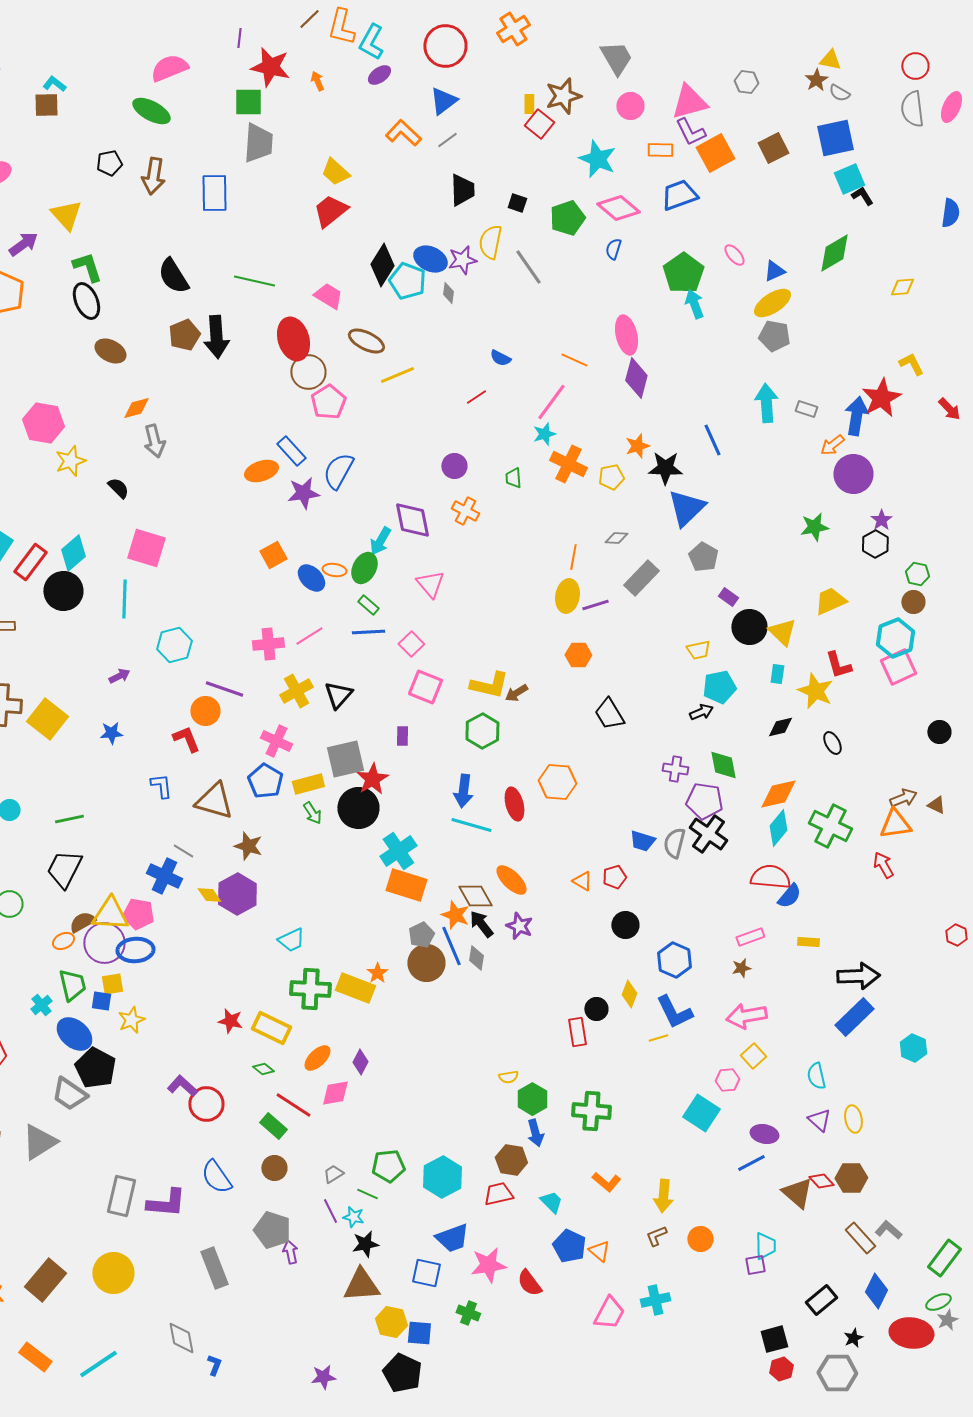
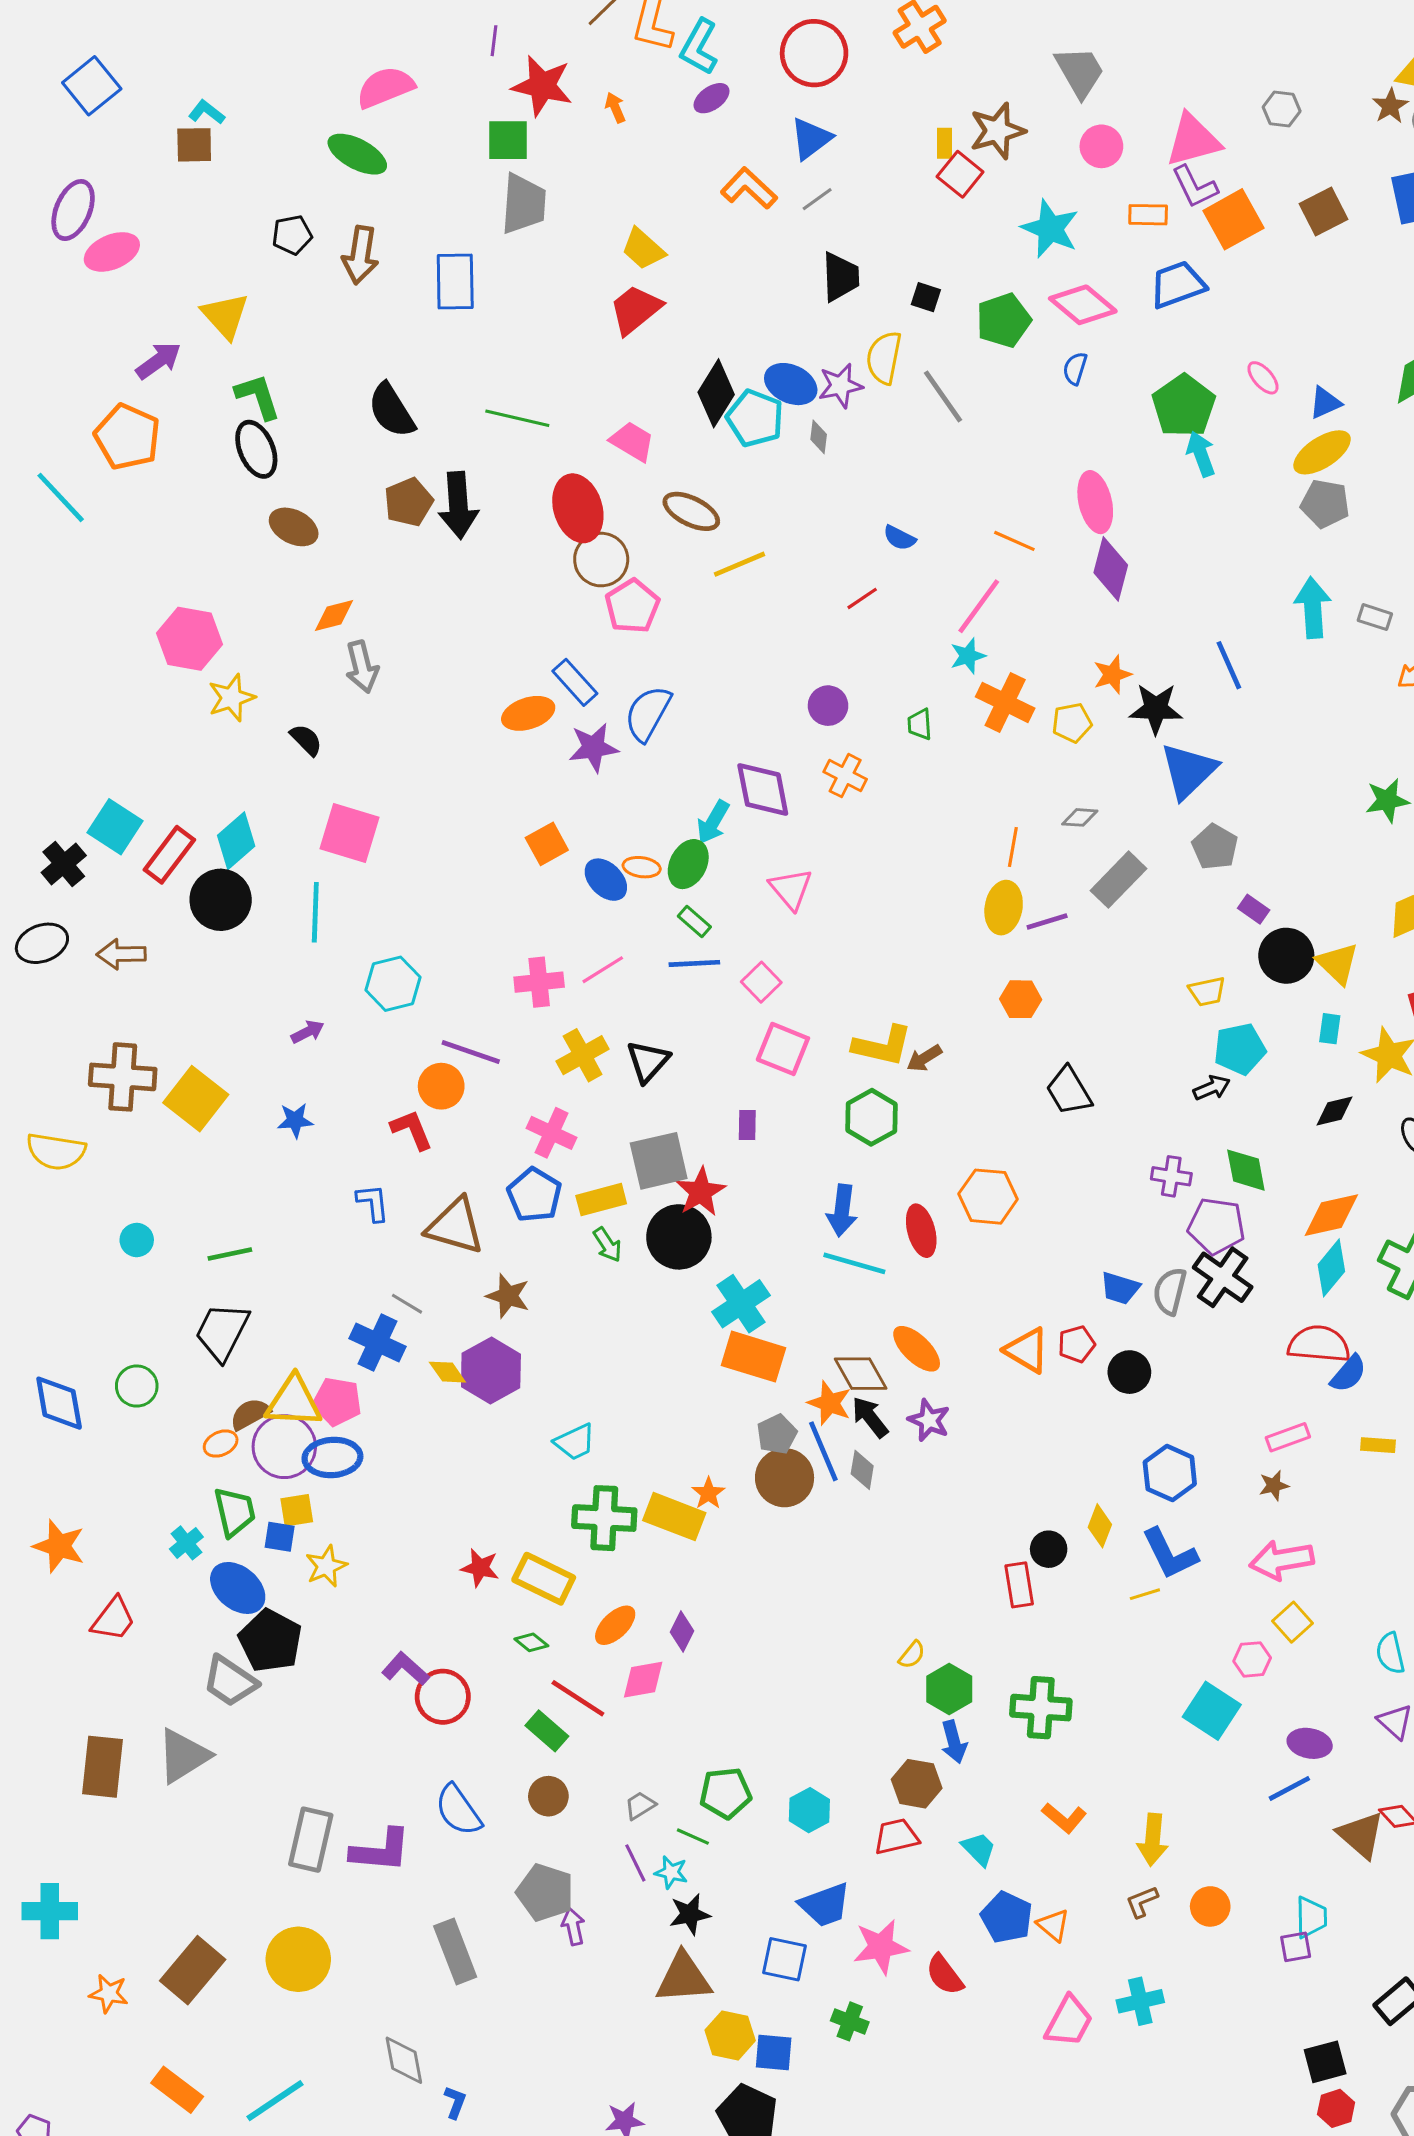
orange triangle: (582, 881) -> (1027, 1350), size x1.5
black circle: (625, 925) -> (1129, 1372), moved
yellow semicircle: (508, 1077) -> (912, 1655), turned -42
cyan hexagon: (442, 1177) -> (809, 1810), size x0.7

